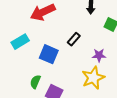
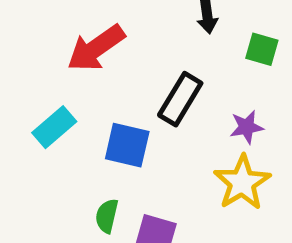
black rectangle: (74, 39) -> (180, 99), size x1.5

